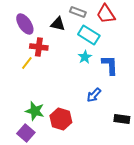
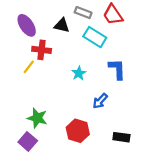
cyan star: (85, 57) -> (79, 73), moved
red hexagon: (61, 119) -> (78, 131), moved
black rectangle: (122, 119) -> (121, 137), moved

